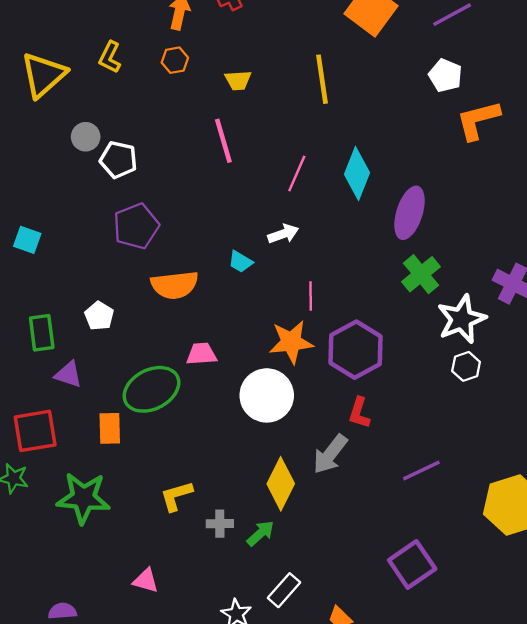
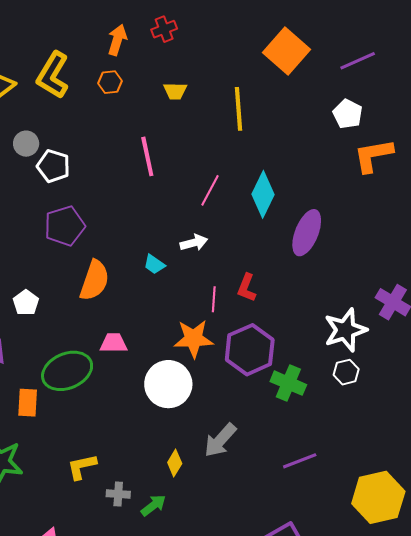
yellow L-shape: (110, 57) -> (53, 75), size x1.6
yellow trapezoid: (238, 80) -> (175, 91), moved
green cross: (421, 274) -> (288, 383), moved, turned -32
orange semicircle: (175, 285) -> (94, 280), turned -69
red L-shape: (359, 413) -> (247, 288), moved
yellow diamond: (281, 484) -> (175, 463), size x0.6

